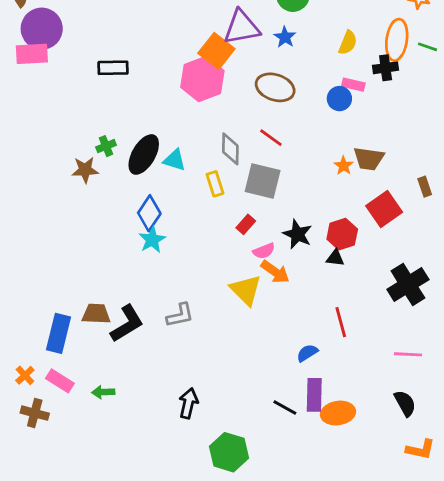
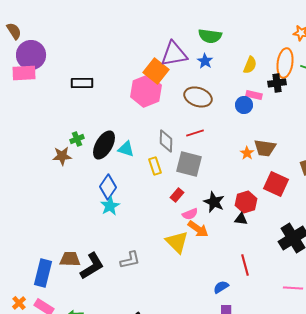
red line: (271, 138) -> (195, 133), turned -54
red square: (384, 209) -> (276, 184), turned -30

